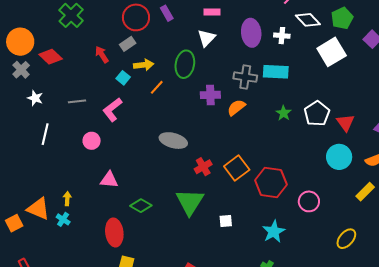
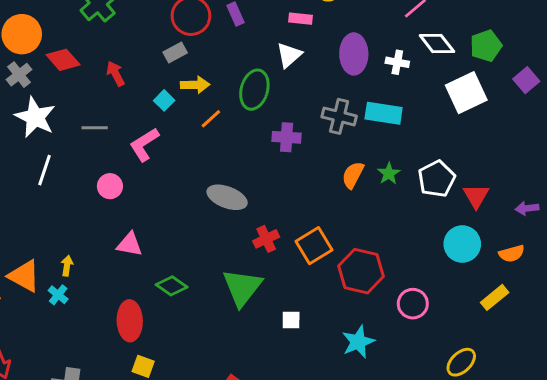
red arrow: (102, 55) -> (115, 74), moved
white star: (35, 98) -> (35, 117), size x1.8
orange semicircle: (236, 108) -> (353, 175), moved, turned -30

